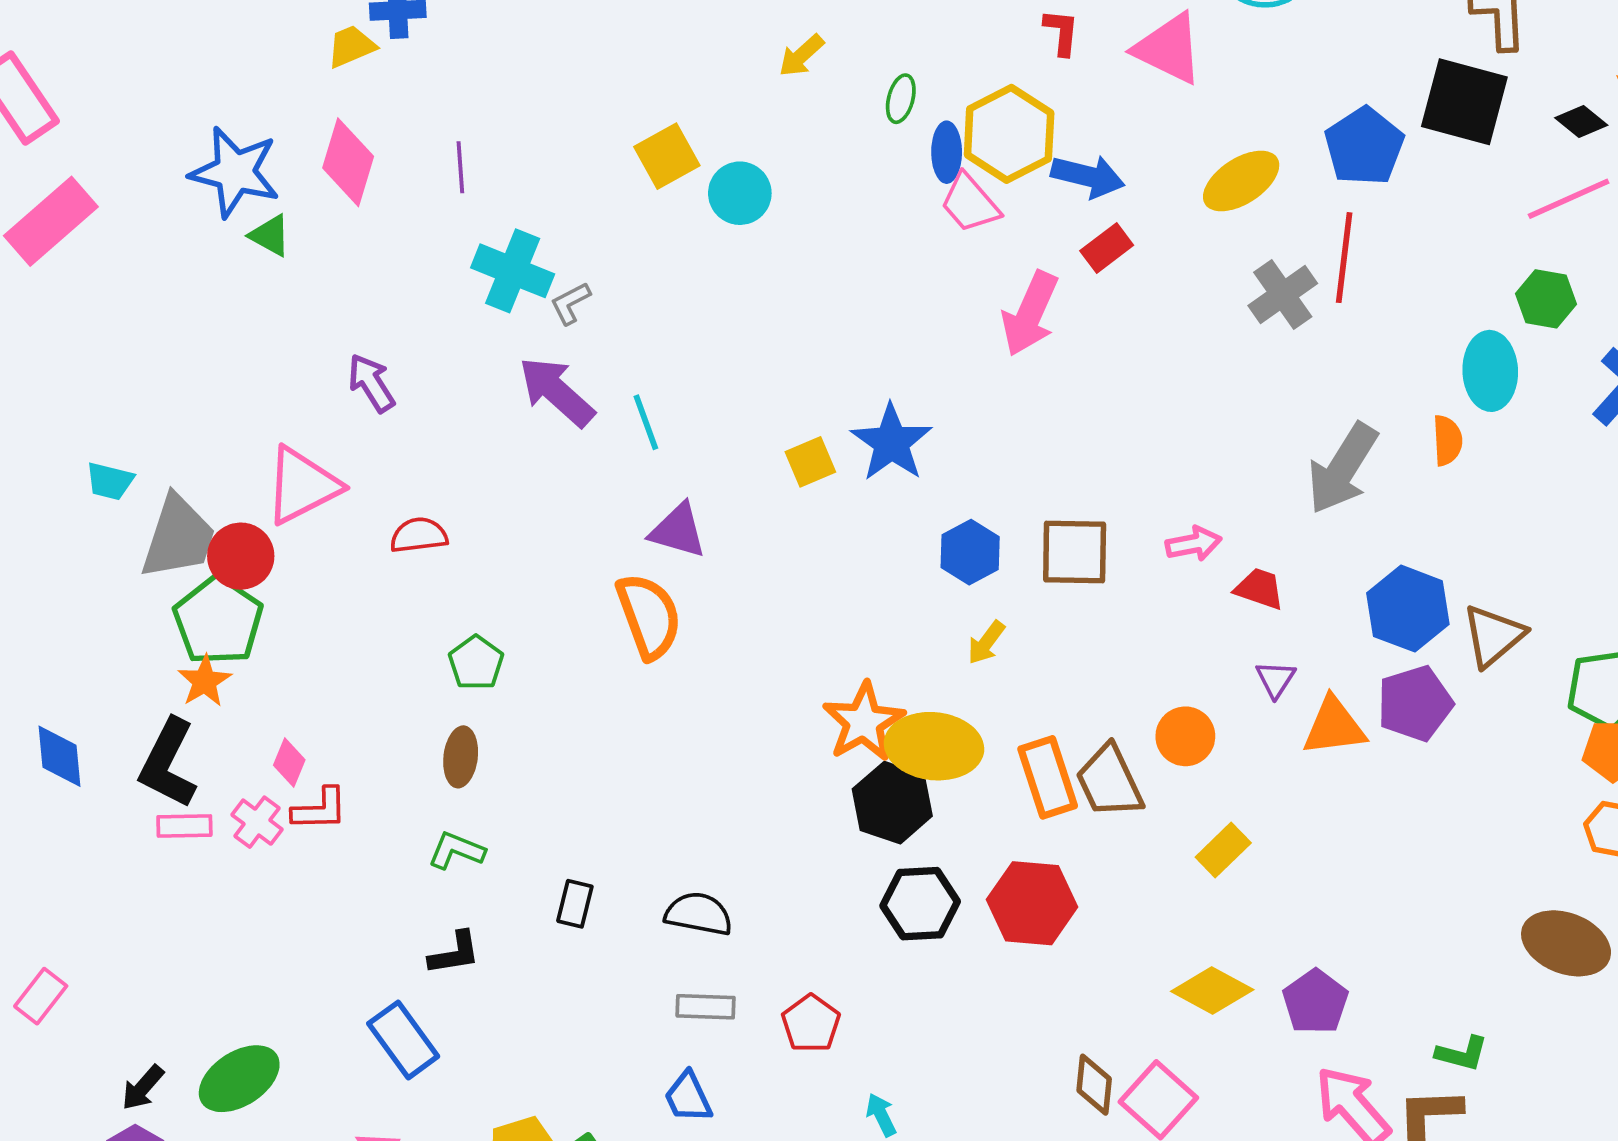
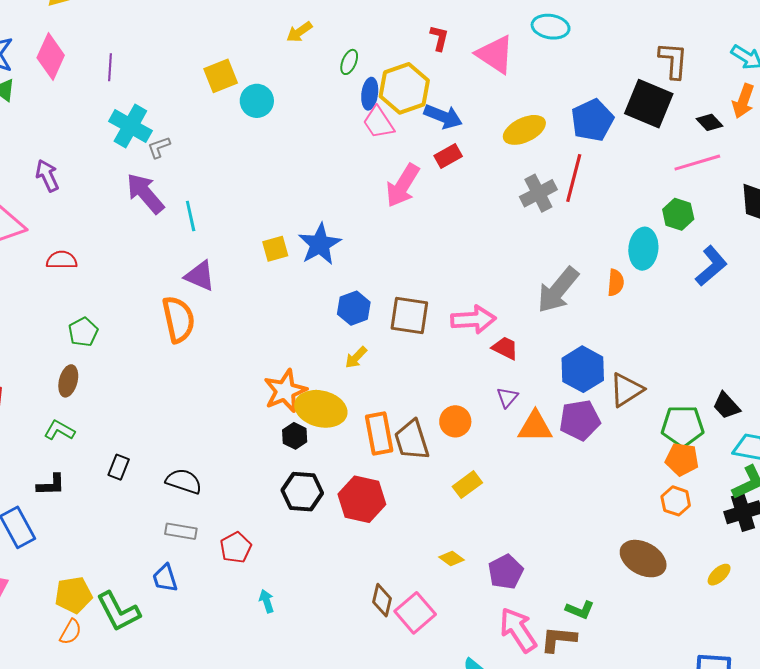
pink arrow: (1194, 544) -> (473, 319), size x1.5
black hexagon: (892, 803) -> (295, 436), size x0.6
yellow diamond: (1212, 991) -> (452, 559), size x0.6

